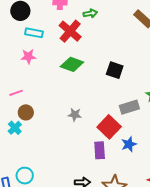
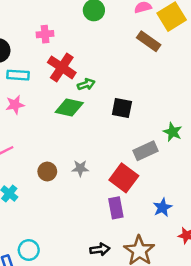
green arrow: (90, 13) -> (86, 84), moved
brown circle: (26, 112) -> (47, 172), moved
blue star: (129, 144) -> (162, 207), moved

